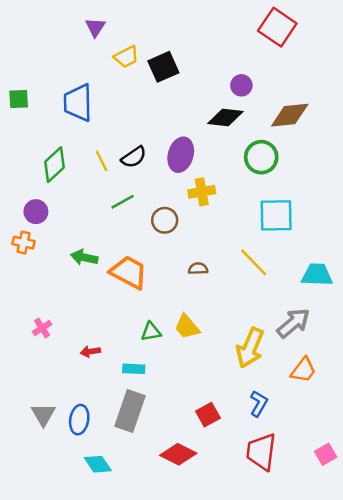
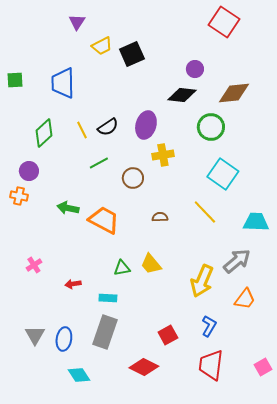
cyan square: (276, 215) -> (223, 174), turned 36

